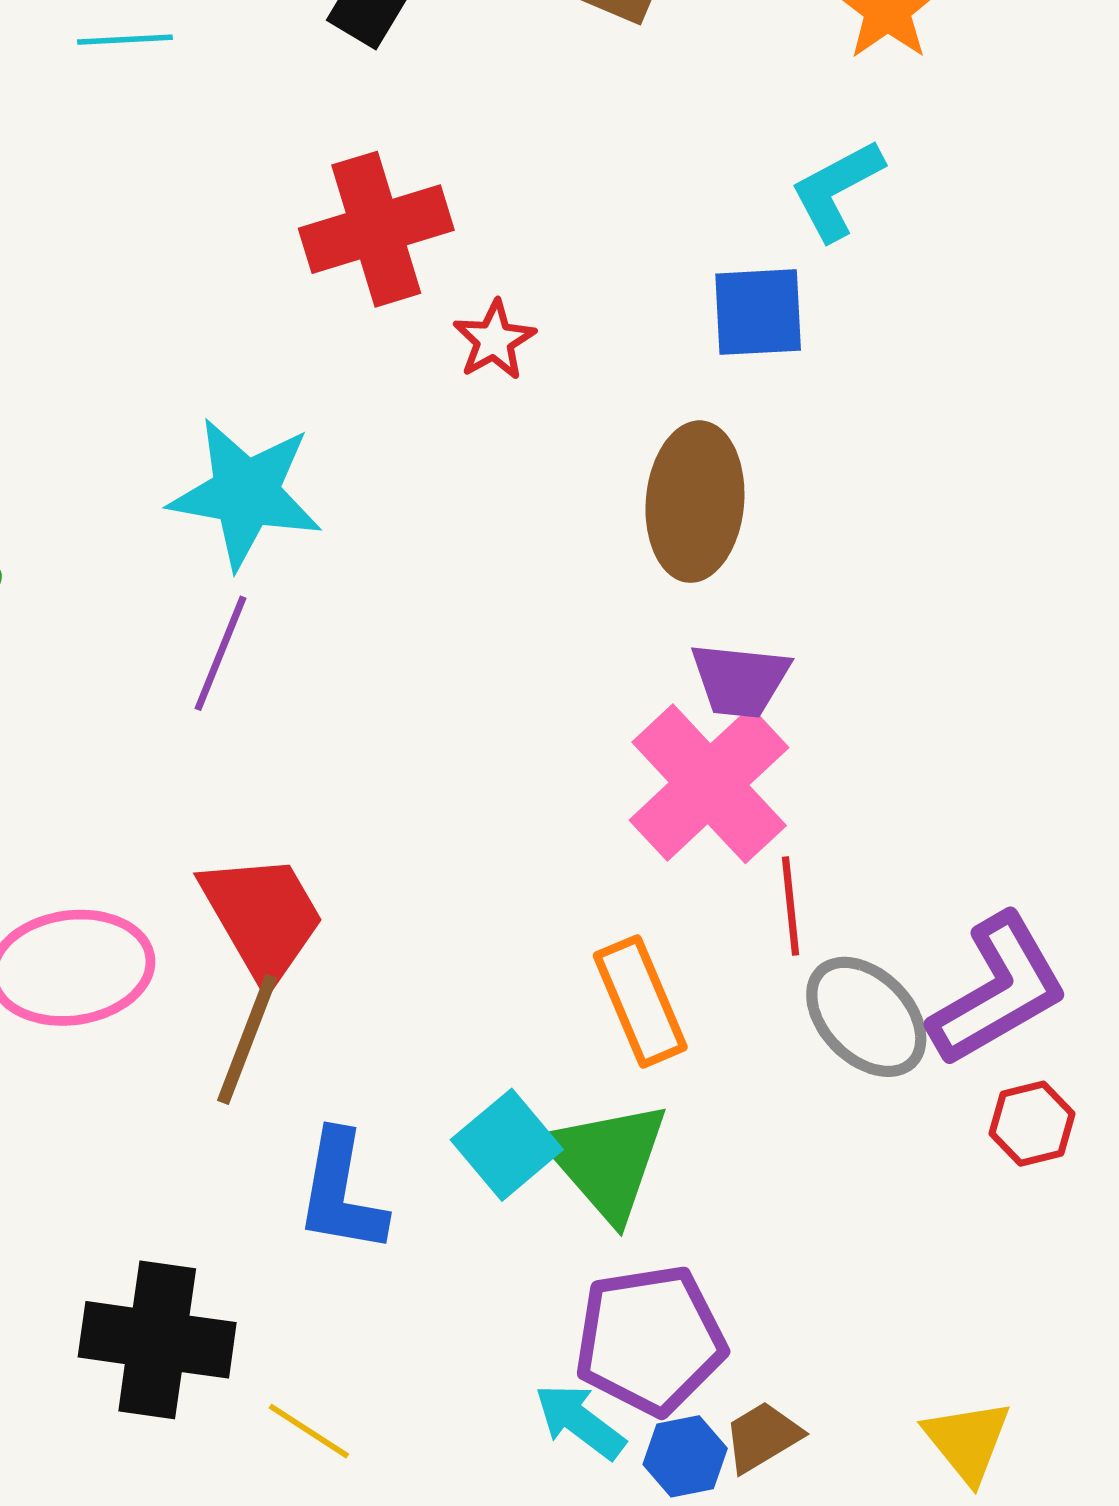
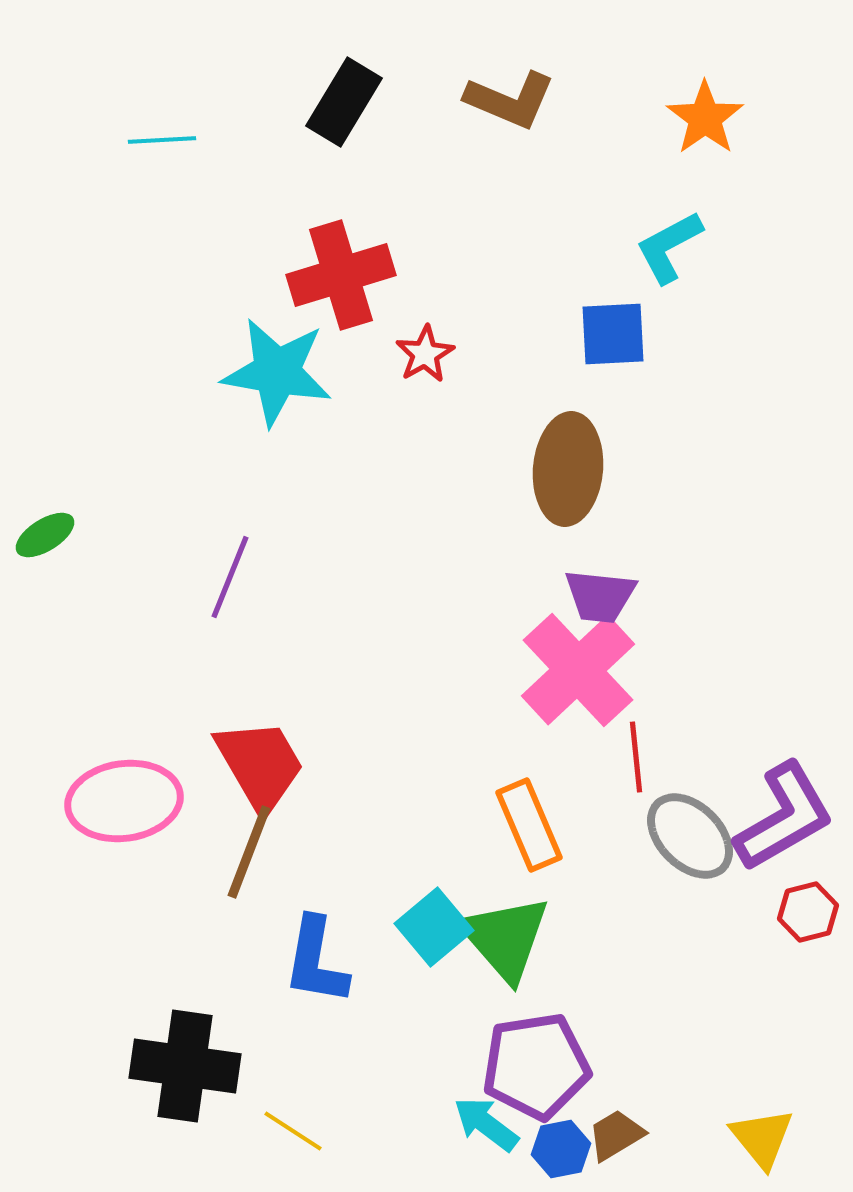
cyan star: (246, 493) -> (277, 372), moved

